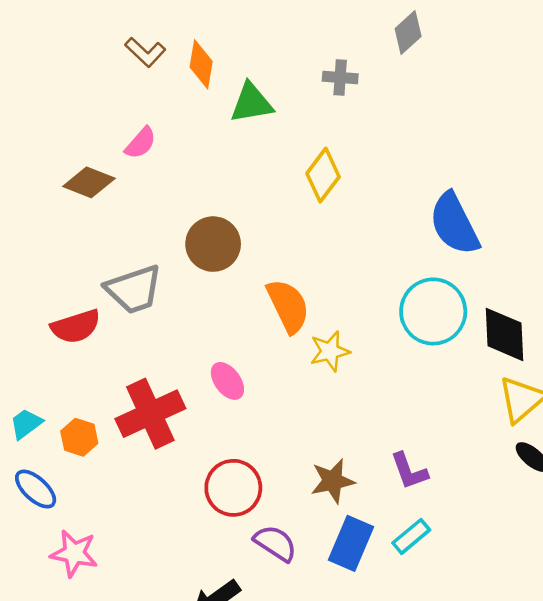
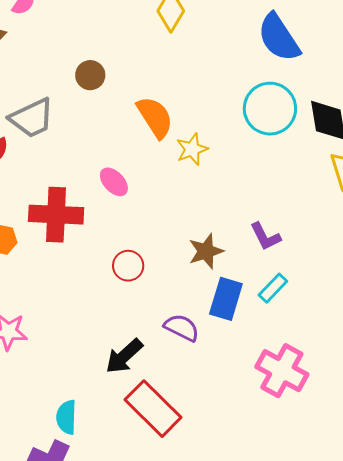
brown circle: (213, 244) -> (90, 75), size x0.7
red cross: (150, 414) -> (56, 215), turned 34
red circle: (233, 488) -> (128, 266), size x0.7
purple semicircle: (275, 543) -> (182, 328), moved

